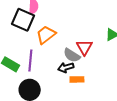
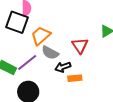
gray semicircle: (72, 55) -> (50, 53), moved
purple line: (30, 61) -> (27, 62), turned 50

